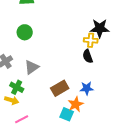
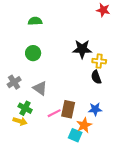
black star: (100, 28) -> (82, 49), moved
gray triangle: (32, 67) -> (40, 88), turned -49
brown rectangle: (60, 88) -> (68, 109), turned -48
pink line: (22, 119) -> (54, 113), moved

